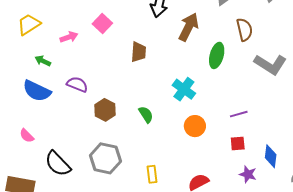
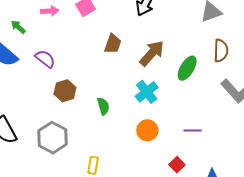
brown arrow: (189, 27) -> (152, 53), moved
red square: (238, 143) -> (177, 165), moved, turned 35

